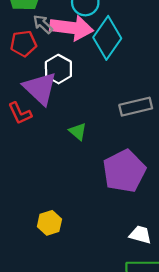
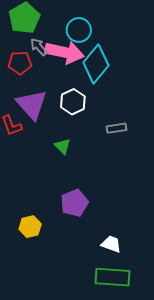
white hexagon: (58, 69) -> (73, 102), moved
gray rectangle: (136, 107) -> (117, 128), size x0.7
purple pentagon: (124, 171) -> (74, 203), moved, size x0.7

